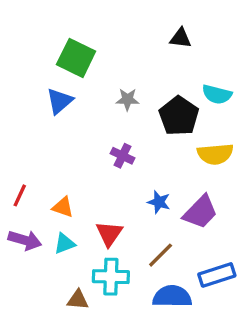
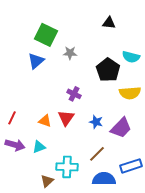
gray star: (127, 99) -> (70, 53), moved
orange triangle: (63, 207) -> (45, 121), moved
red triangle: (109, 234) -> (66, 118), moved
brown triangle: (78, 300) -> (47, 181), turned -48

